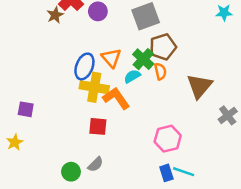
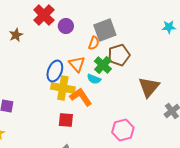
brown star: (55, 15) -> (16, 35), moved
orange semicircle: (160, 71) -> (94, 43), moved, turned 32
cyan semicircle: (132, 76) -> (94, 79), turned -128

